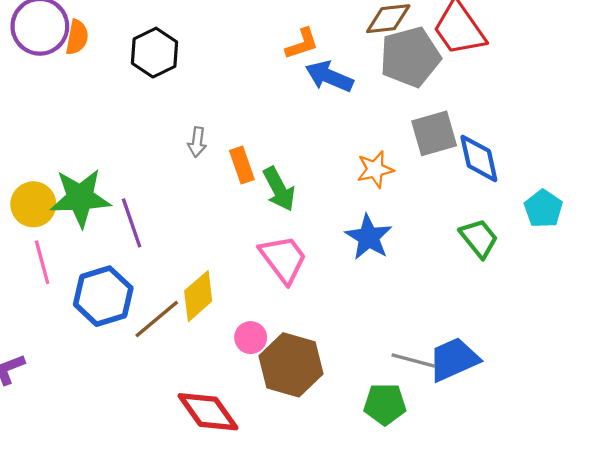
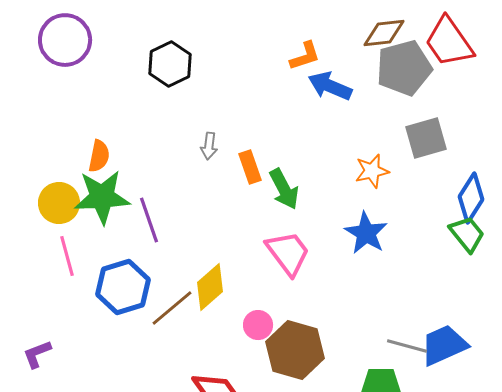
orange semicircle: (77, 37) -> (99, 156), moved
blue diamond: (479, 158) -> (471, 198), moved, turned 45

